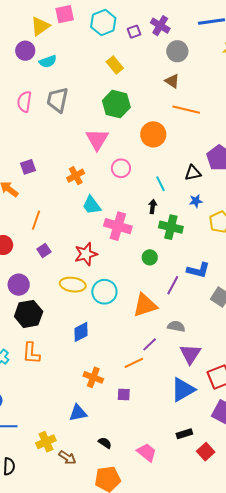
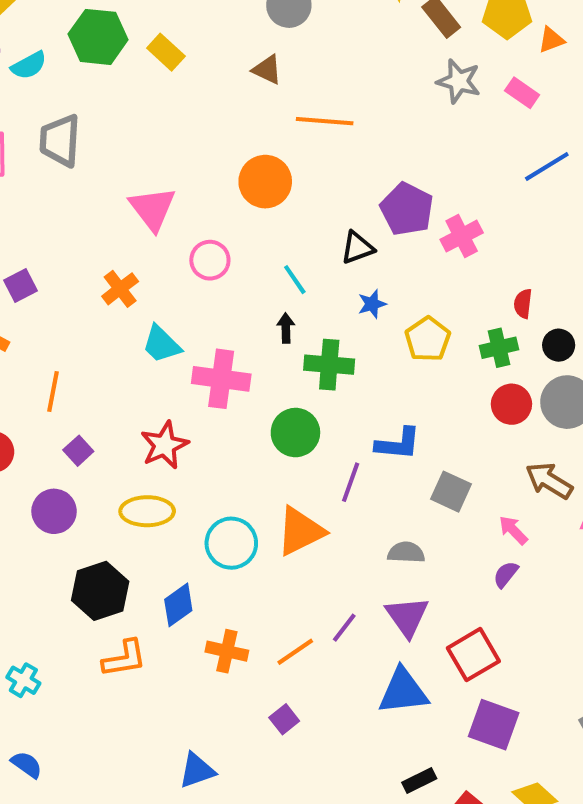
brown triangle: (172, 81) -> (267, 70), moved
green hexagon: (116, 104) -> (98, 37), moved
green circle: (150, 257) -> (295, 433), size x1.5
purple circle: (19, 285) -> (54, 511), moved
cyan circle: (104, 292) -> (231, 543), moved
black hexagon: (29, 314) -> (100, 591), moved
gray semicircle: (176, 326) -> (406, 552), moved
purple line: (150, 344) -> (344, 628), moved
orange L-shape: (31, 353) -> (124, 659), moved, turned -95
orange cross: (93, 377) -> (227, 651), moved
blue triangle: (183, 390) -> (403, 691), turned 32
purple square: (124, 395) -> (284, 719), turned -32

